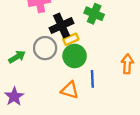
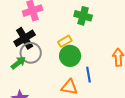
black cross: (62, 26) -> (25, 38), moved
gray circle: (45, 48) -> (31, 53), moved

